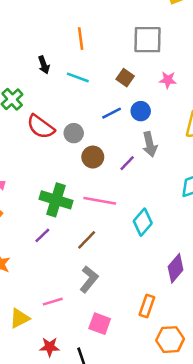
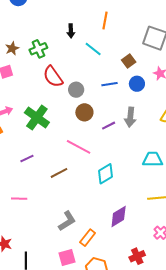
blue circle: (141, 111) -> (137, 84), moved
green cross: (56, 200) -> (37, 118), moved
gray L-shape: (89, 279) -> (67, 221), moved
pink line: (53, 302) -> (19, 199), moved
pink square: (100, 324) -> (67, 257), moved, turned 36

